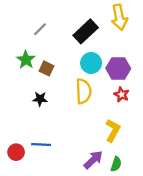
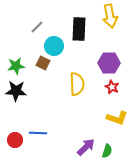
black rectangle: (86, 31) -> (79, 29), turned -45
green star: (26, 60) -> (16, 66), moved, turned 30
cyan circle: (91, 63) -> (54, 46), moved
black star: (40, 99) -> (16, 91), moved, size x1.5
yellow L-shape: (113, 130) -> (117, 118), moved, turned 80

